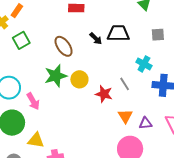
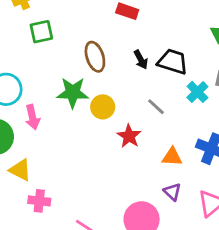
cyan cross: (144, 64) -> (197, 92), moved
gray line: (125, 84) -> (156, 107), moved, turned -32
orange triangle: (125, 116) -> (172, 157), moved, turned 49
purple triangle: (146, 123) -> (172, 192), turned 32

